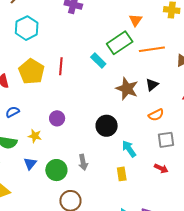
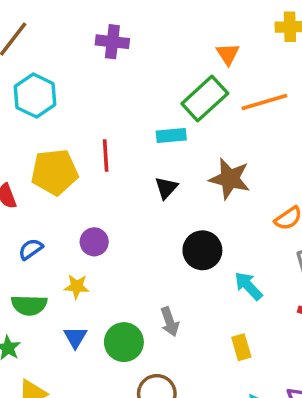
cyan rectangle: (98, 60) -> (171, 136), turned -42
yellow pentagon: (32, 71) -> (55, 172), turned -30
black triangle: (152, 85) -> (166, 188), moved
purple circle: (57, 118) -> (94, 242), moved
yellow rectangle: (122, 174) -> (241, 347), moved

